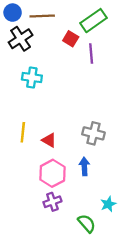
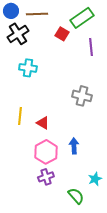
purple line: (91, 54) -> (91, 47), moved
gray cross: (93, 133) -> (82, 96), moved

